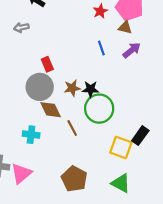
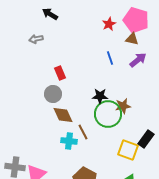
gray circle: (40, 87) -> (53, 94), size x0.7
brown star: (72, 88) -> (123, 106), moved
cyan cross: (31, 135) -> (69, 141), moved

